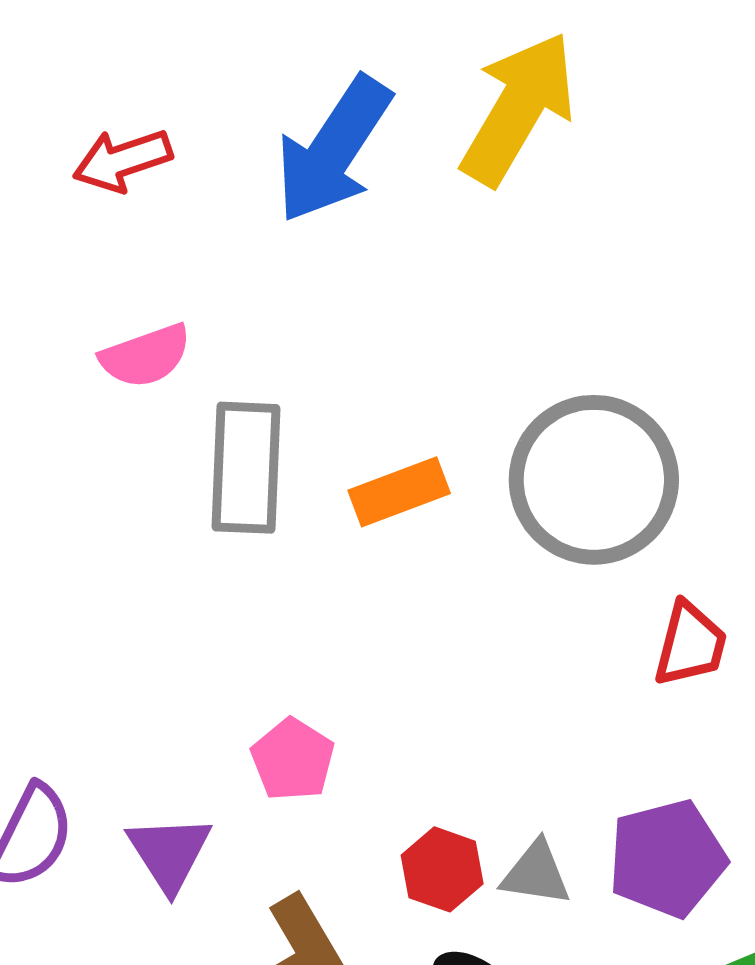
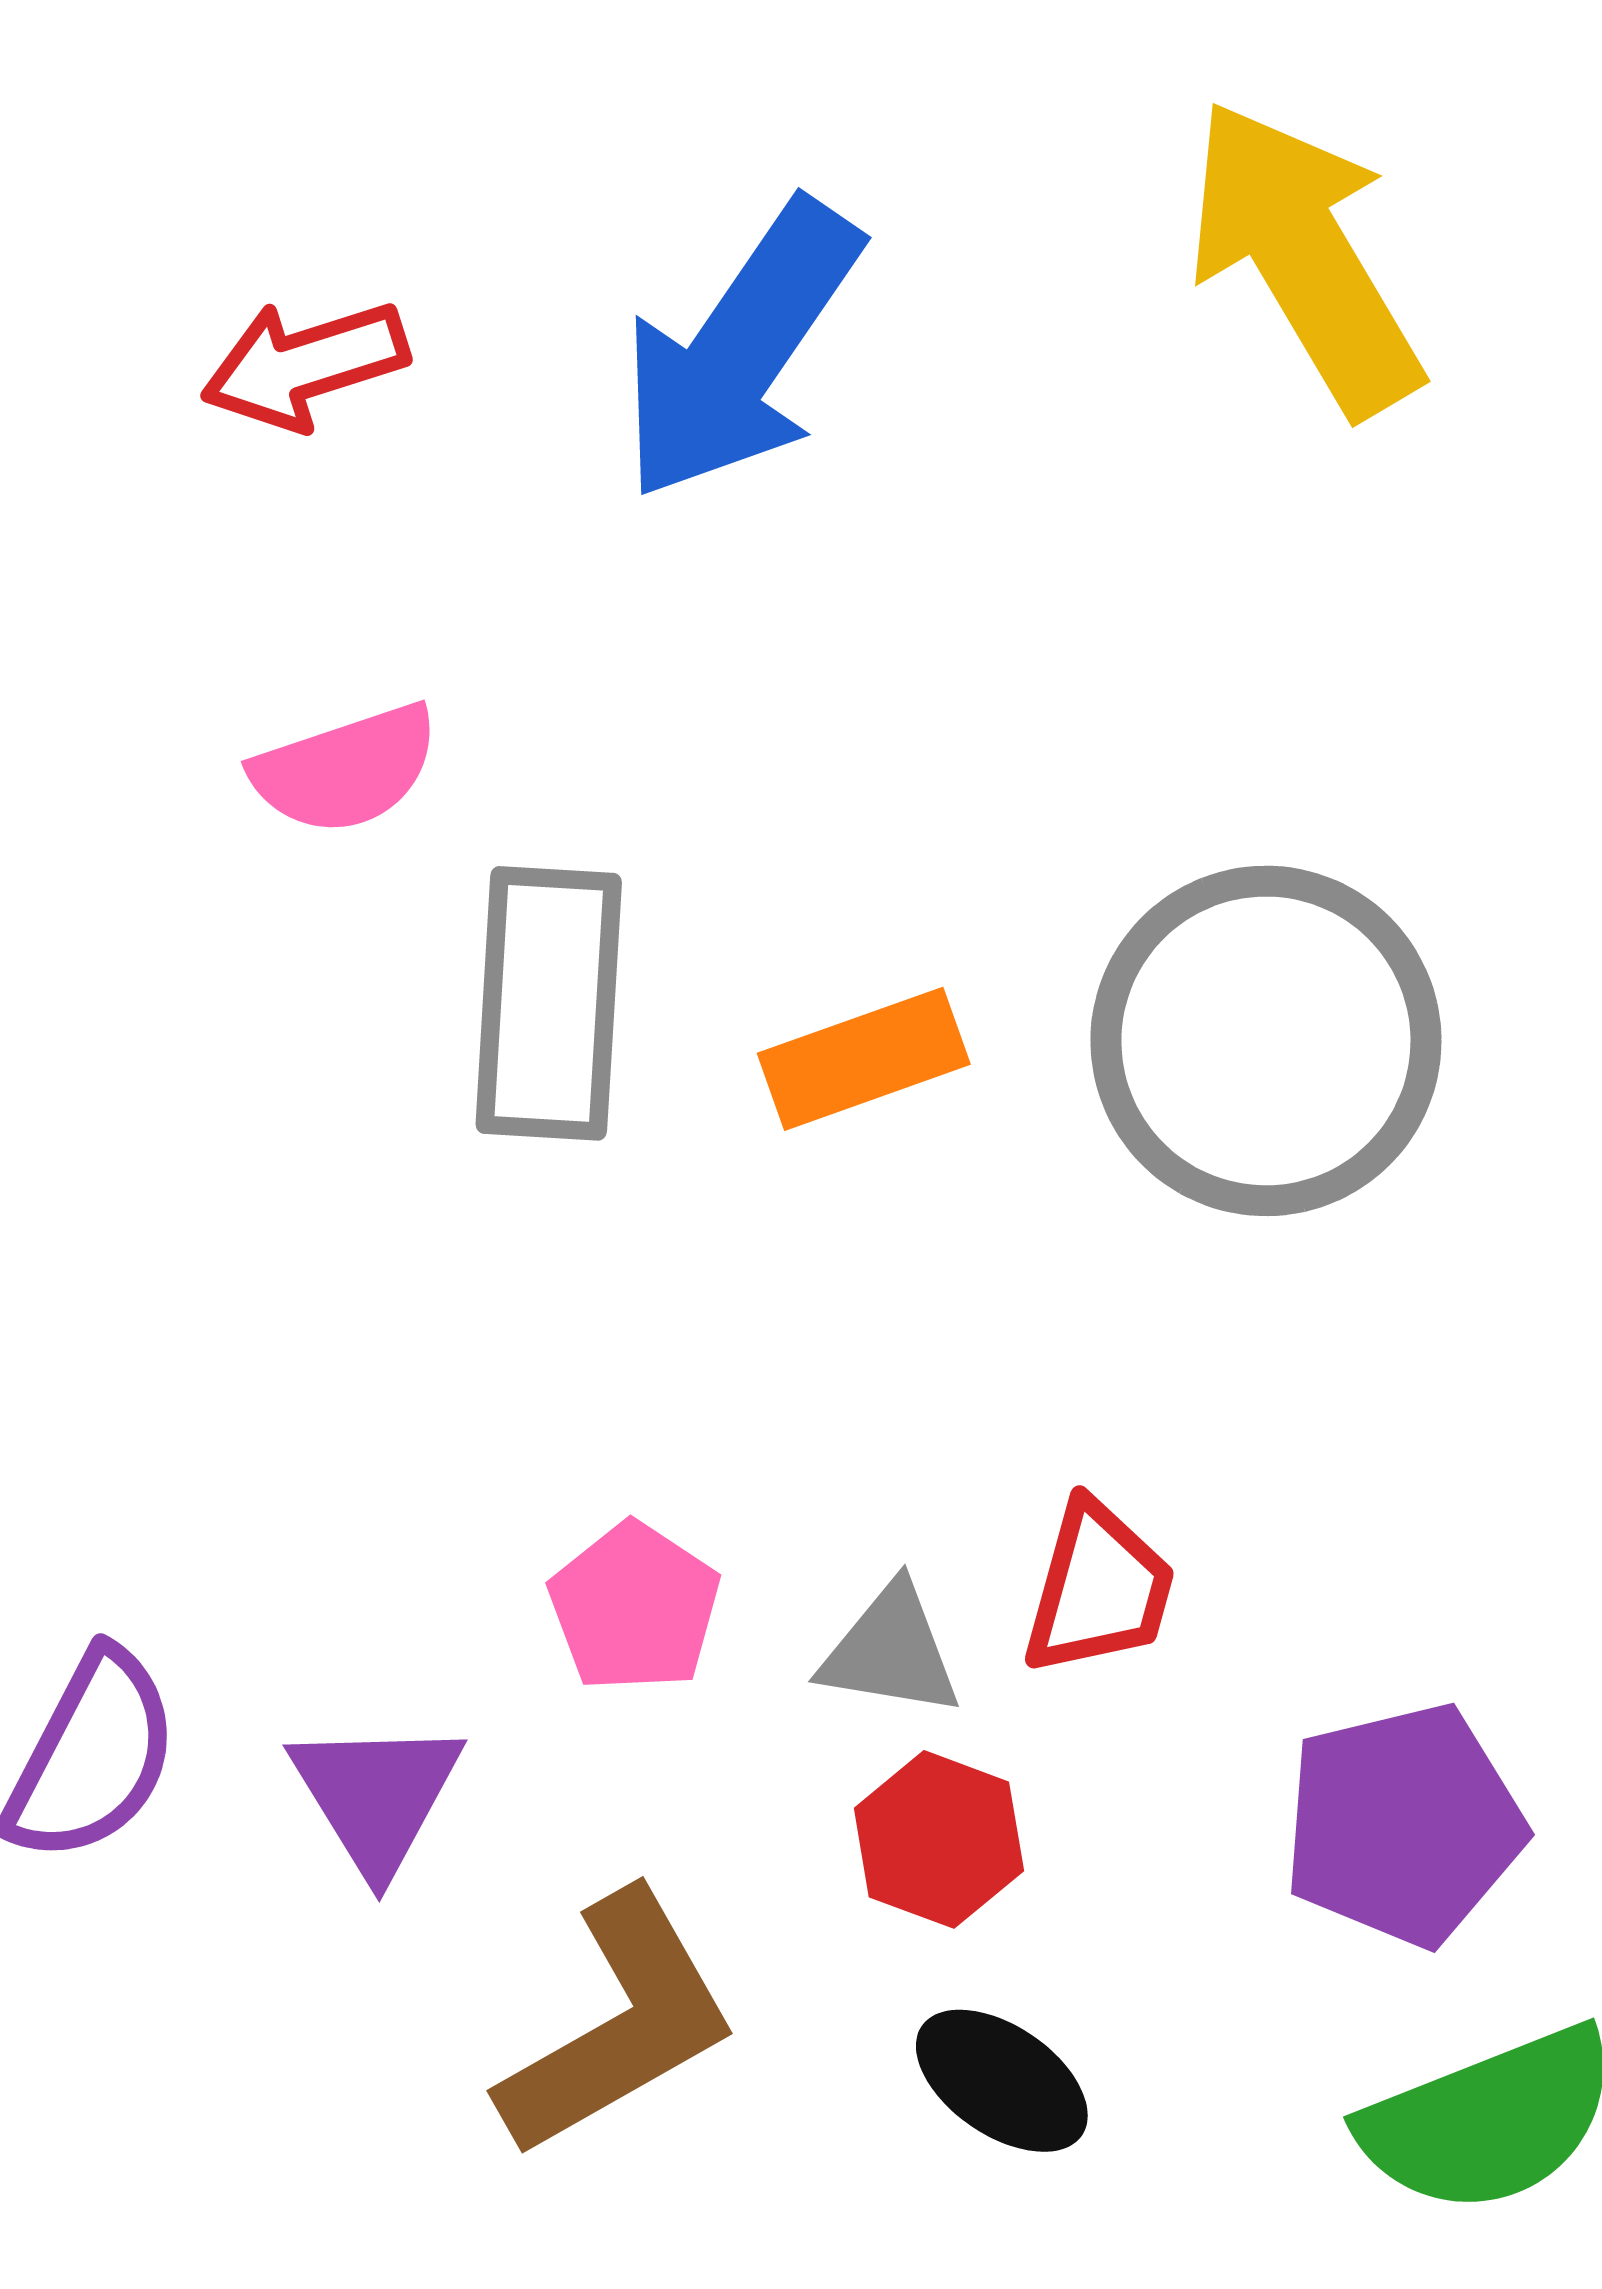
yellow arrow: (518, 108) -> (1304, 257), moved, turned -62
red trapezoid: (690, 644) -> (1099, 1588), moved
gray triangle: (536, 873) -> (891, 1651), moved

